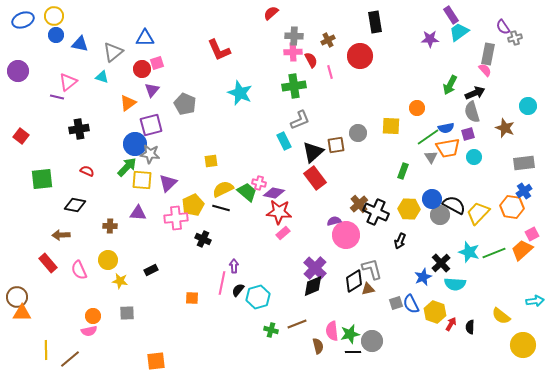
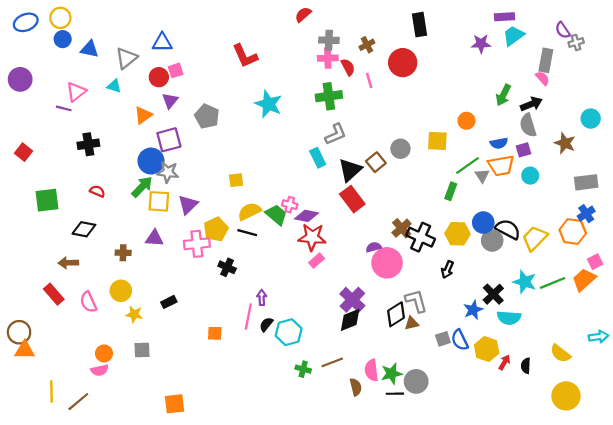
purple rectangle: (451, 15) -> (504, 17), turned -60
green line: (428, 137) -> (468, 166), moved
brown square: (336, 145) -> (376, 162), turned -30
yellow circle: (523, 345) -> (566, 396), moved

